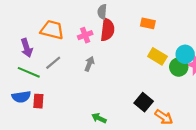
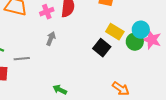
gray line: (53, 63) -> (22, 59), moved, turned 35
black square: (144, 102) -> (102, 48), moved

